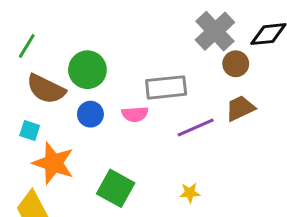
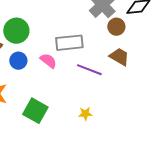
brown trapezoid: (240, 108) -> (119, 57), turned 55
pink semicircle: (135, 114) -> (48, 61), turned -138
purple line: (196, 128) -> (89, 70), turned 45

